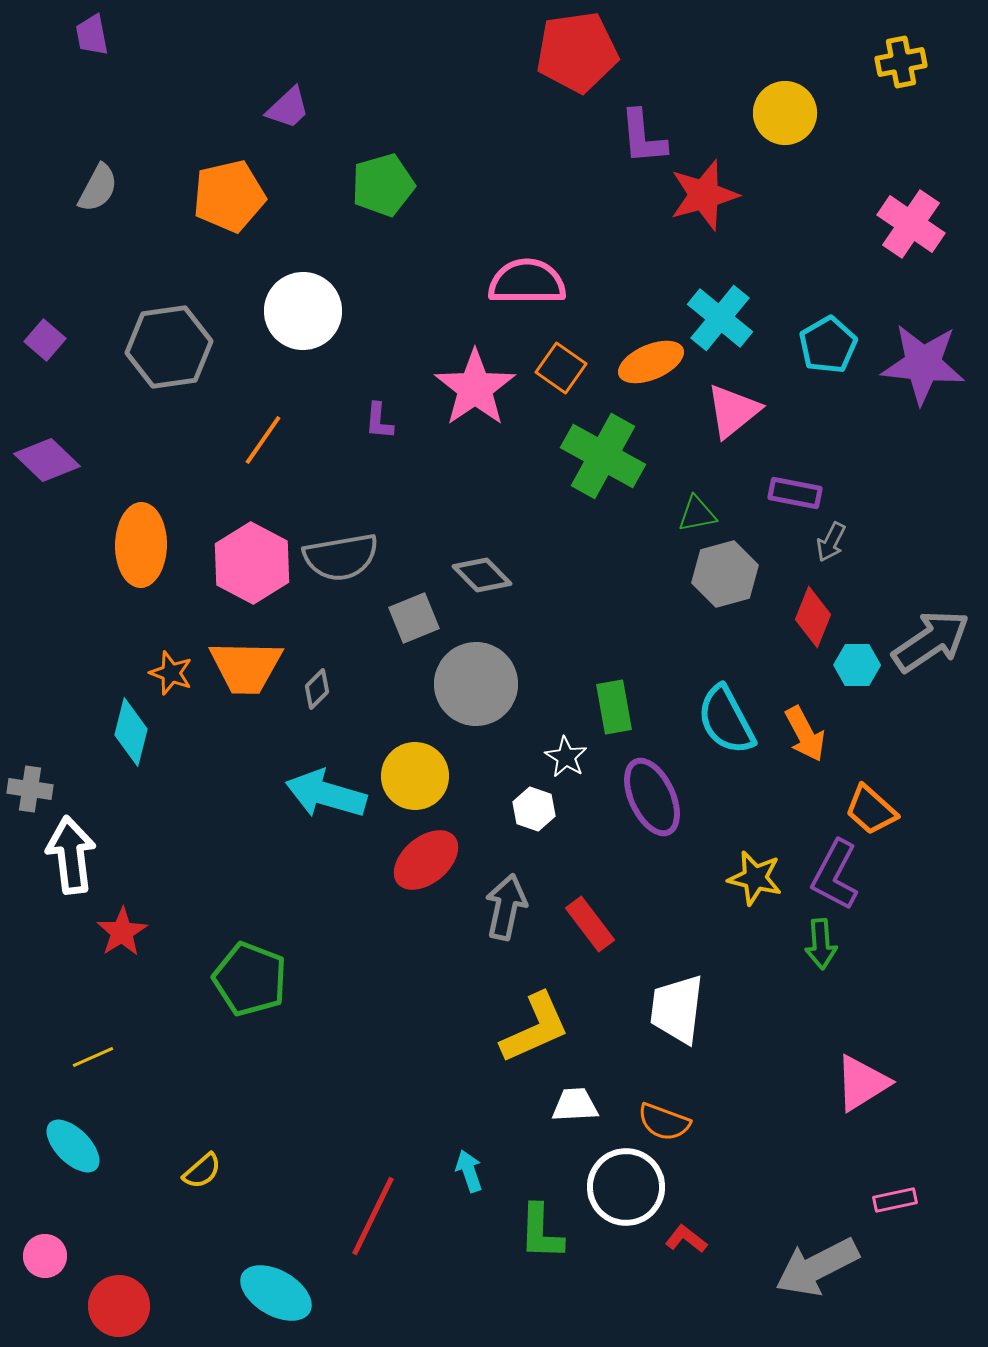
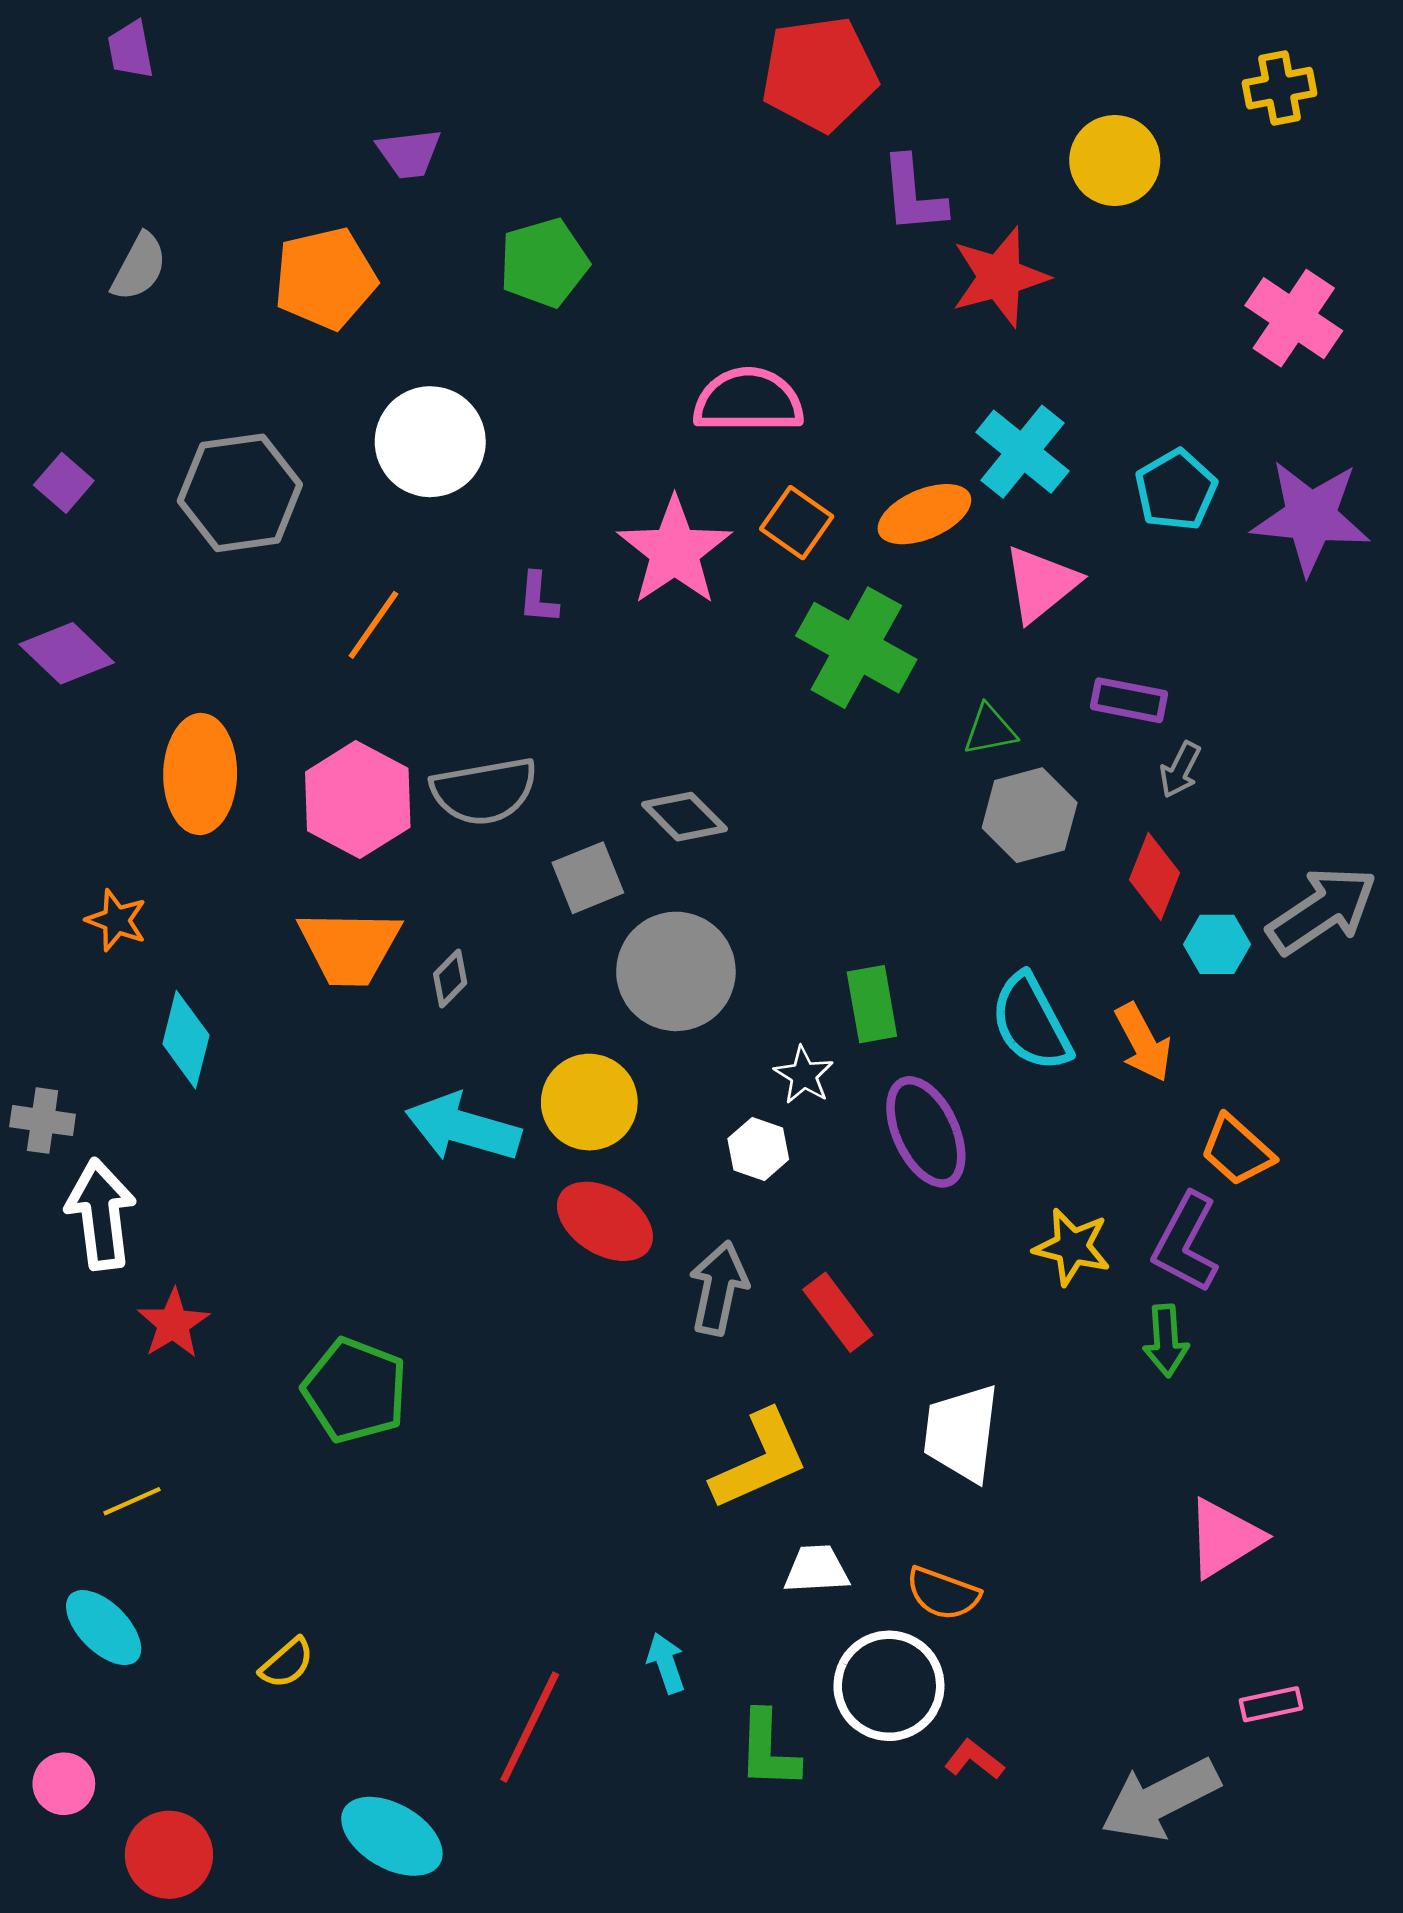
purple trapezoid: (288, 108) -> (409, 153), turned 36
orange star: (171, 673) -> (116, 920), moved
red ellipse: (426, 860) -> (605, 1221), turned 72

